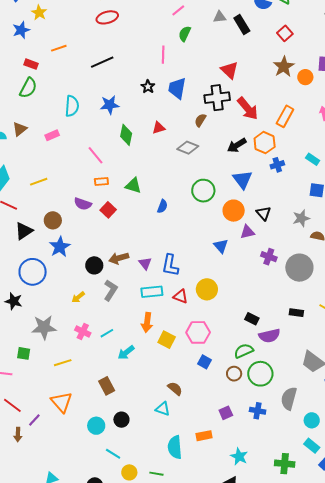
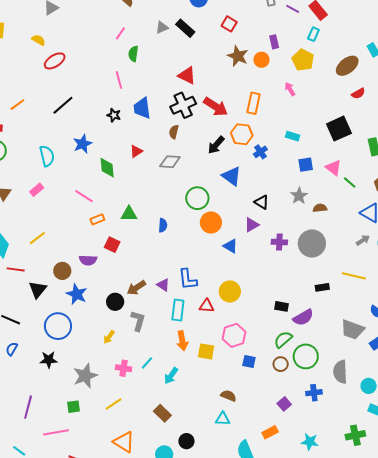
purple semicircle: (83, 204) -> (88, 260), moved
orange circle: (234, 211) -> (211, 222), moved
cyan rectangle: (152, 292) -> (178, 310), turned -60

